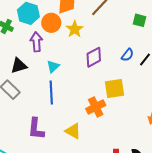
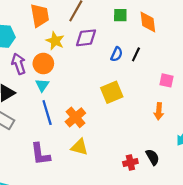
orange circle: (51, 23) -> (43, 64), moved
purple diamond: (94, 57) -> (86, 38), moved, turned 35
orange cross: (96, 107) -> (75, 117), moved

